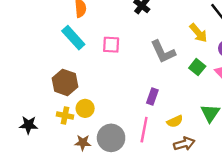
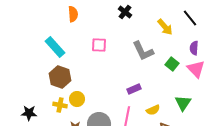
yellow arrow: (198, 33) -> (165, 27), moved
cyan rectangle: (73, 38) -> (55, 47), moved
purple rectangle: (152, 97) -> (134, 89), turned 48

